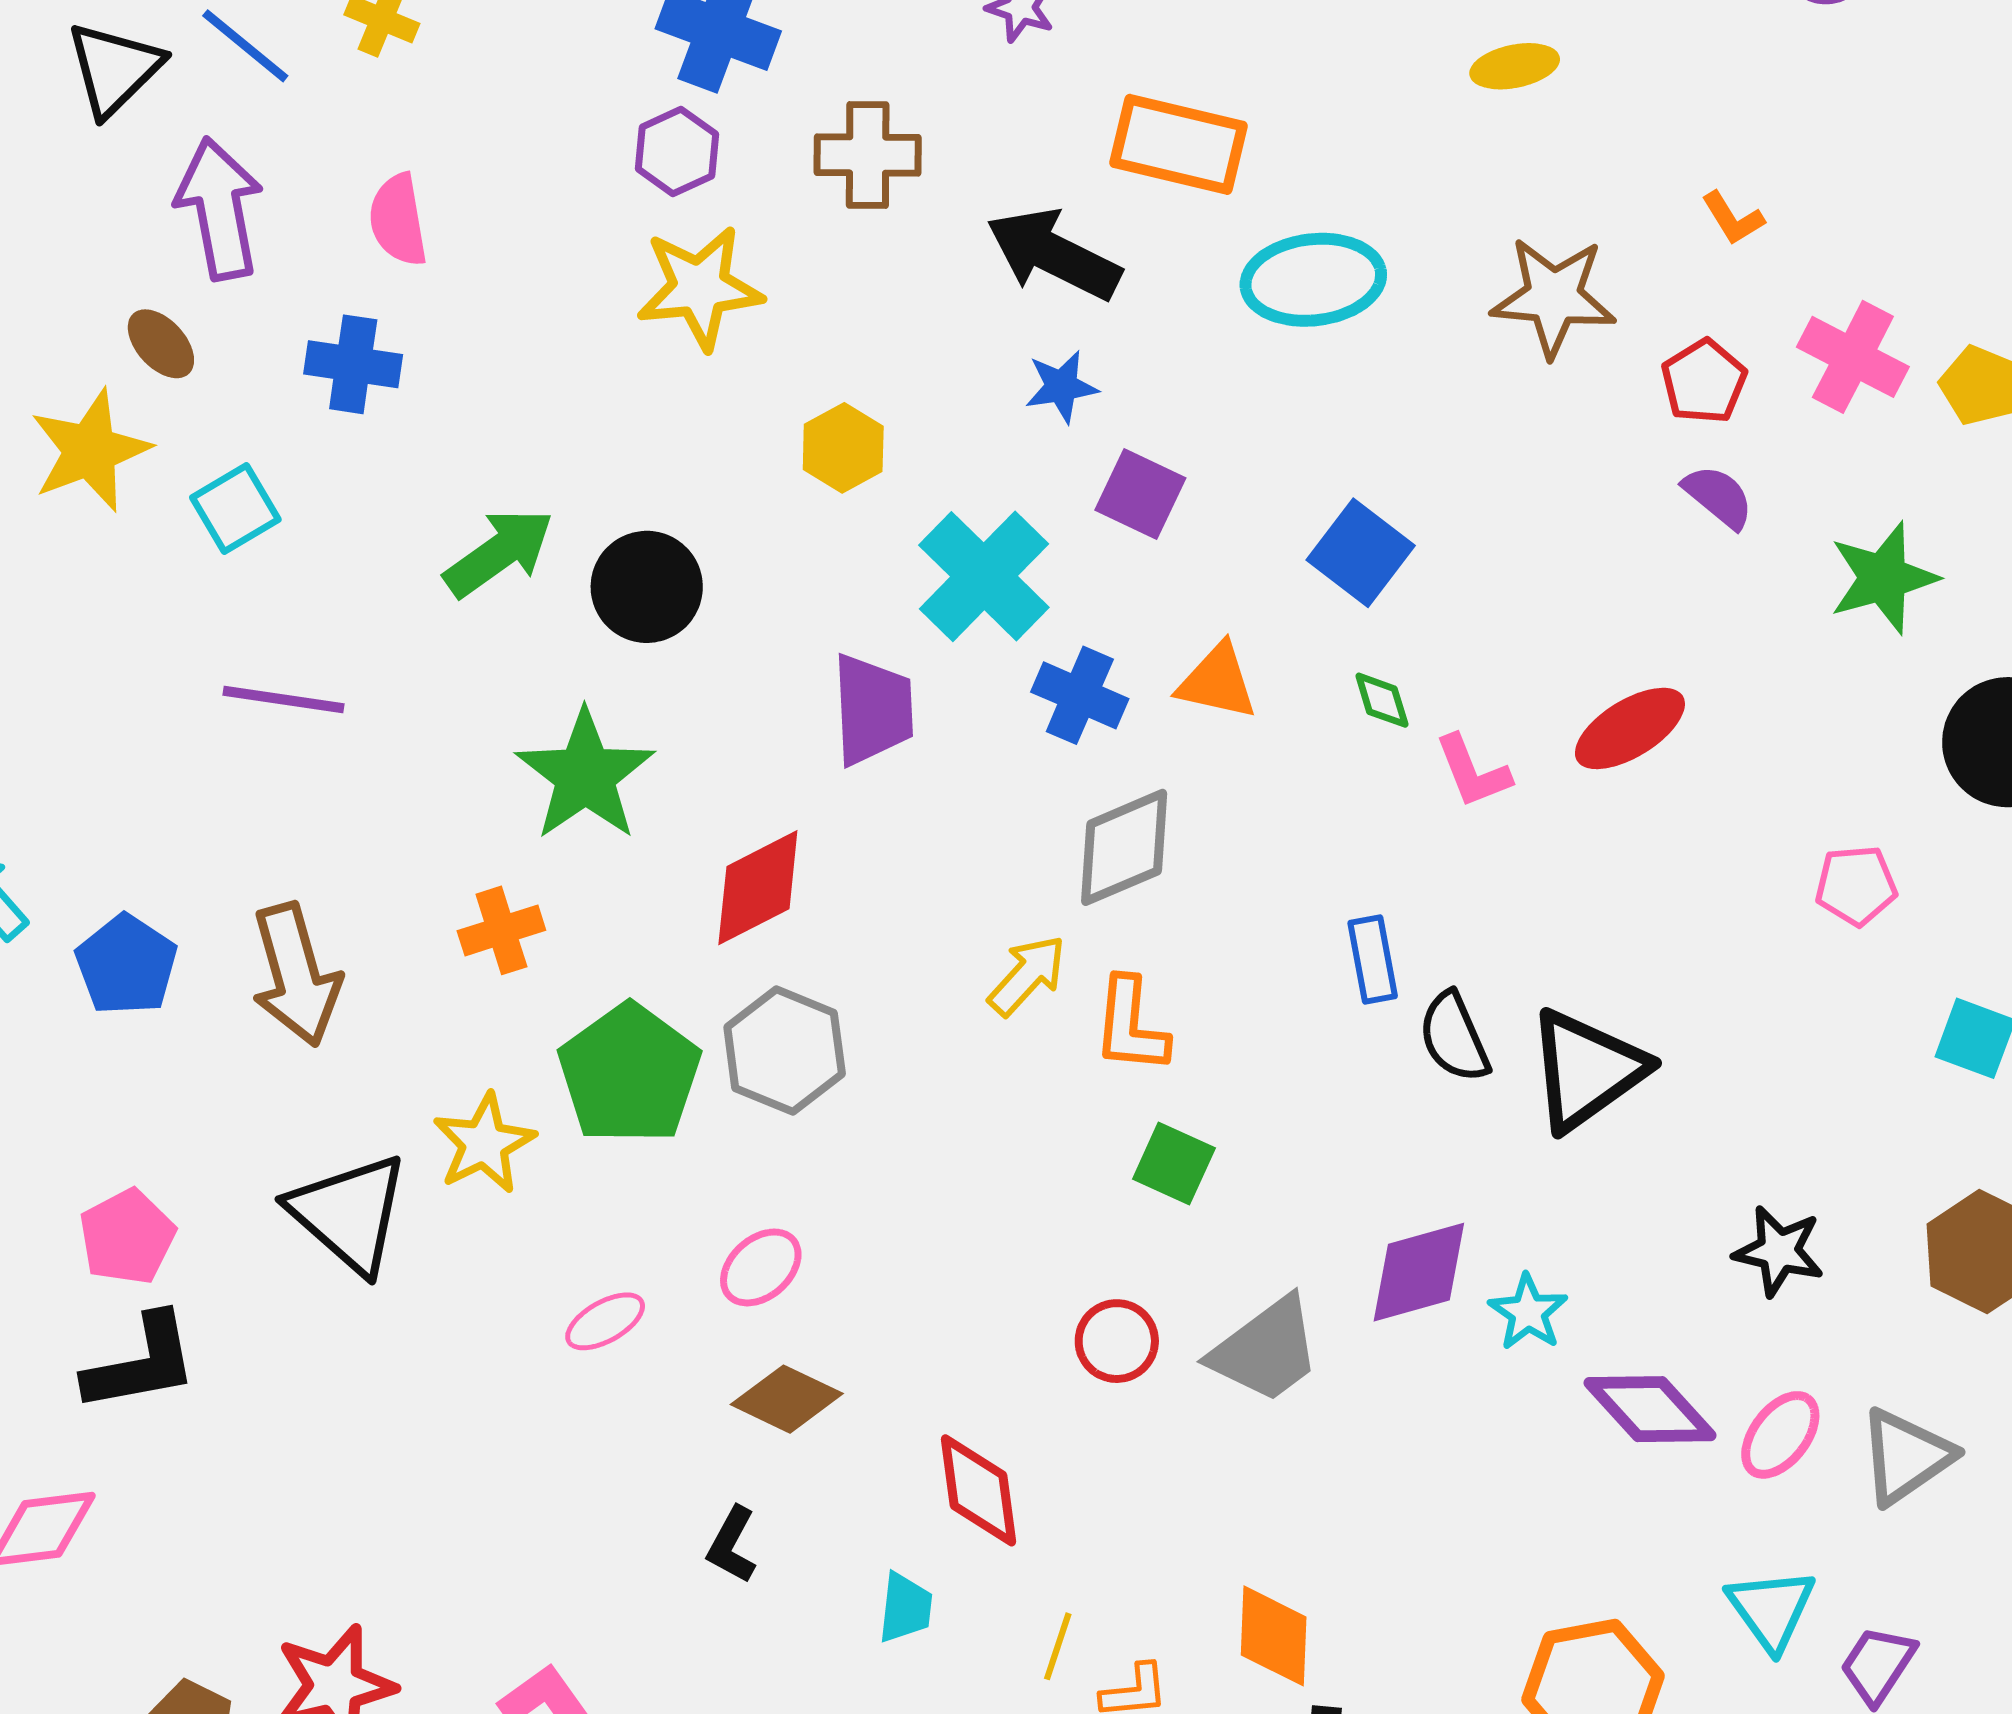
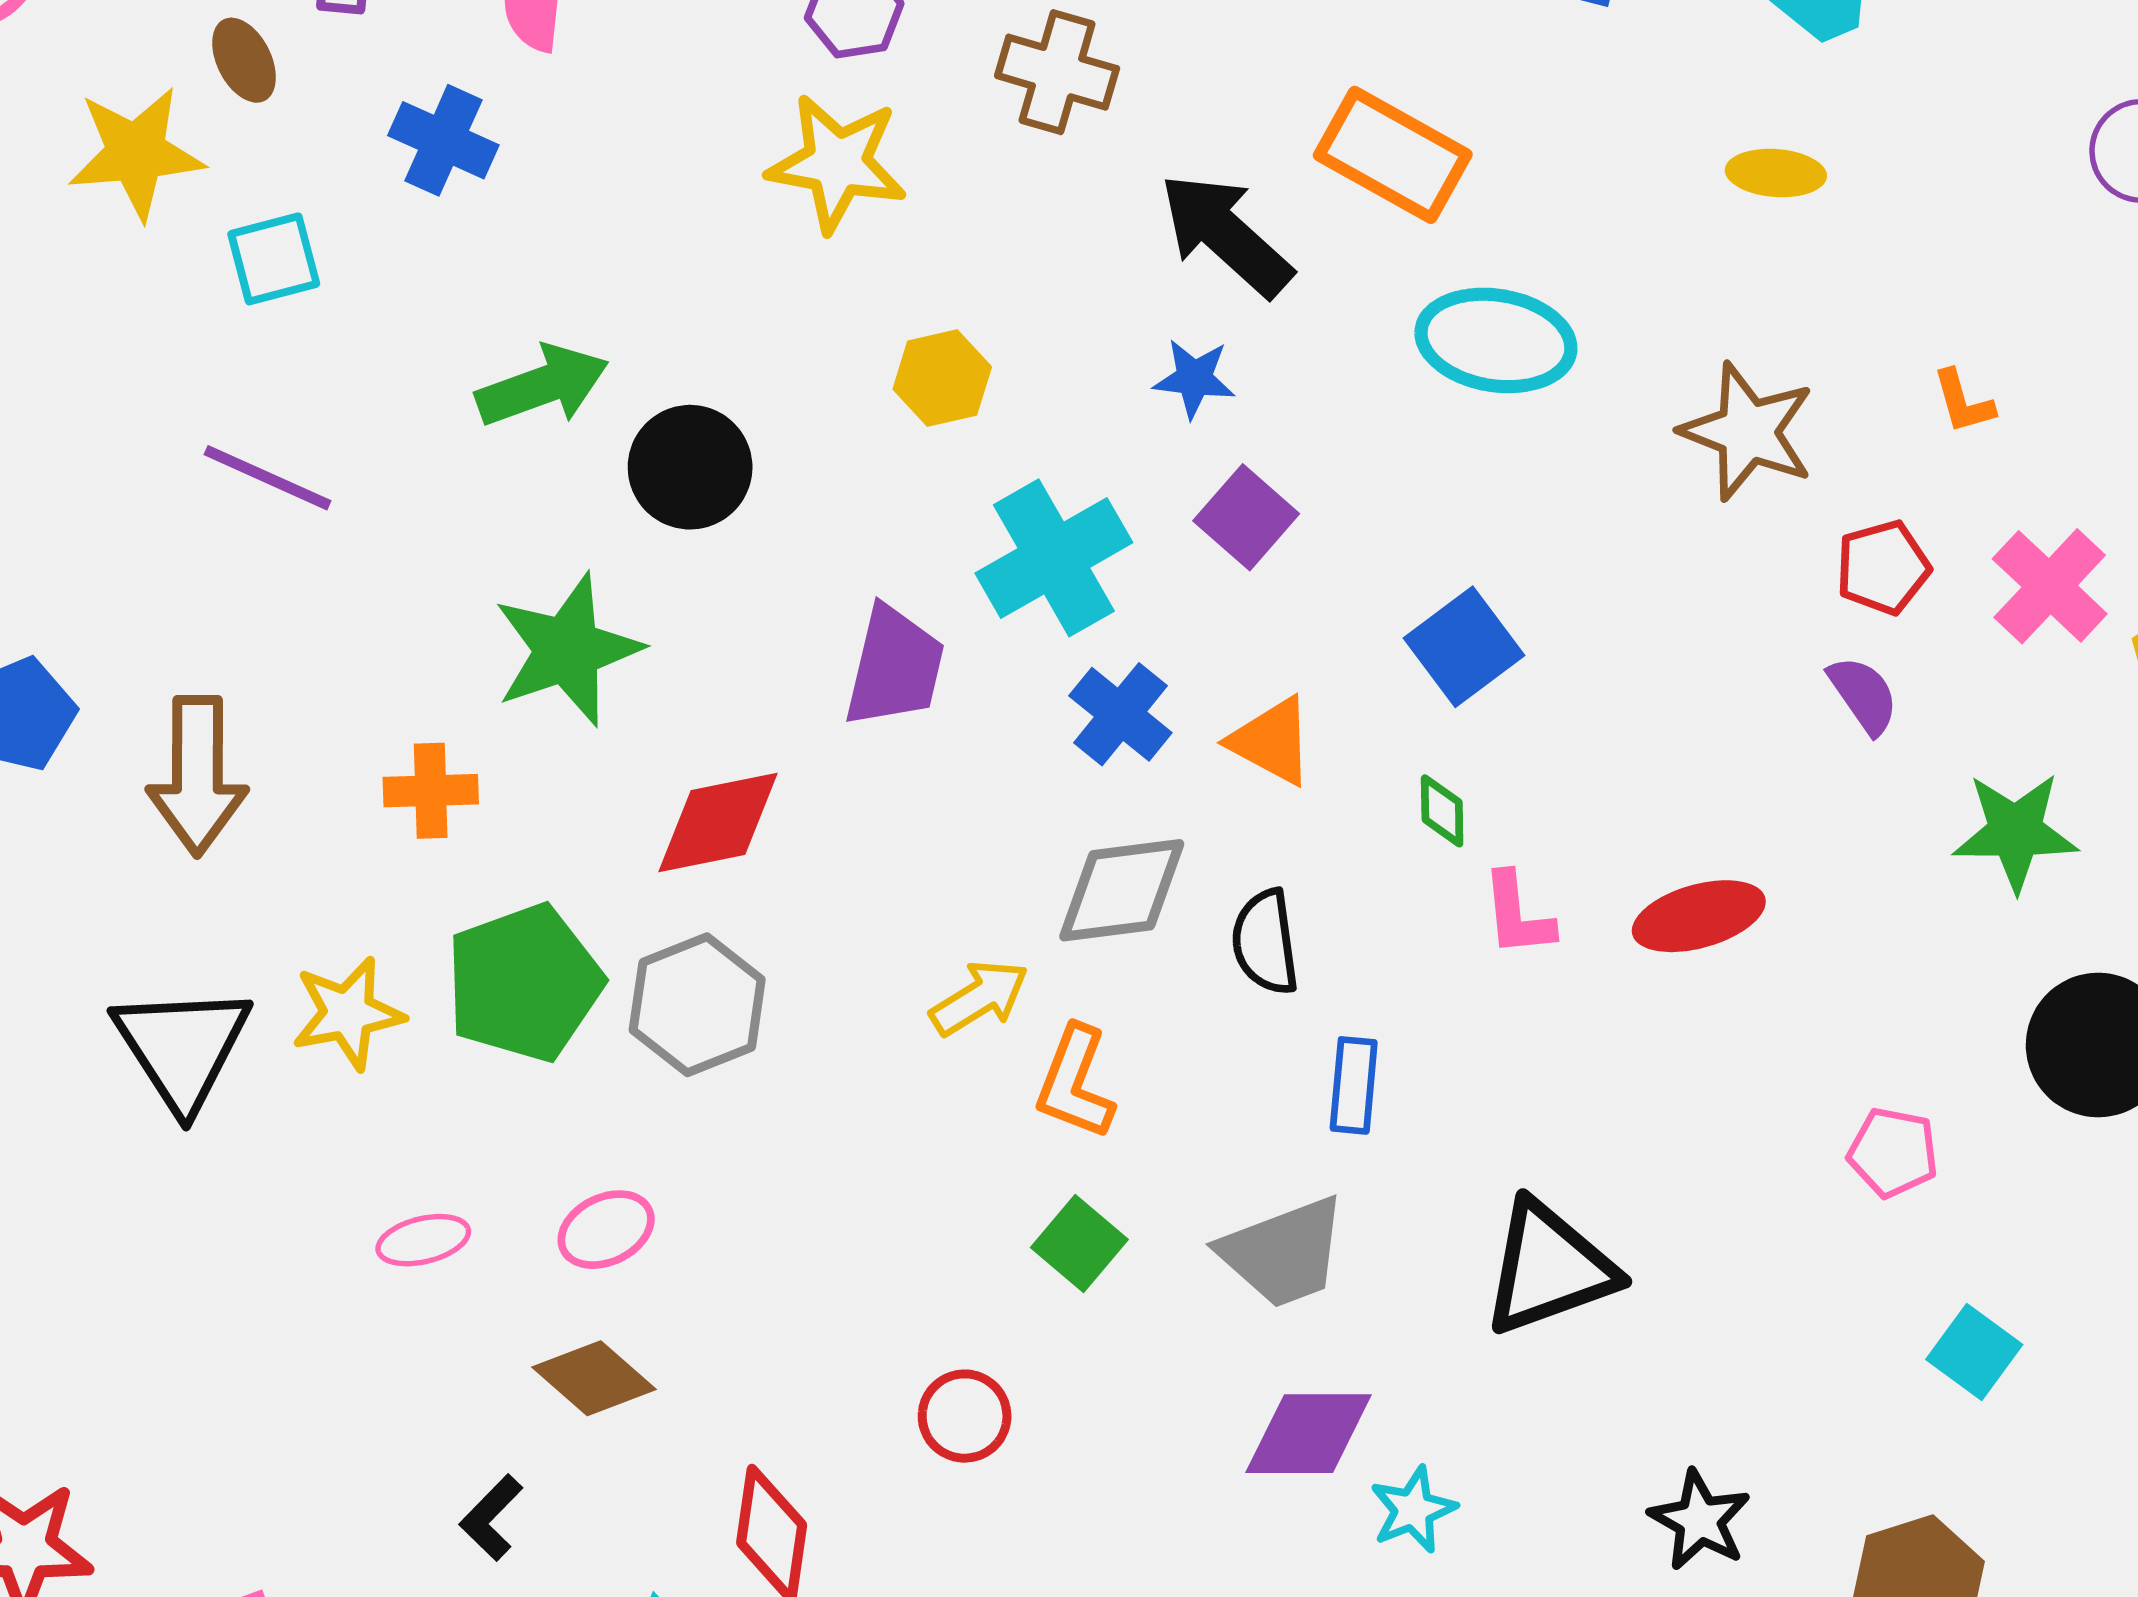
black semicircle: (1454, 1037) -> (1265, 942), moved
gray trapezoid: (1266, 1350) -> (1283, 1252), moved

